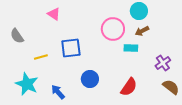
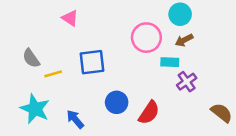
gray semicircle: (17, 36) -> (31, 58), moved
purple cross: (163, 63) -> (187, 82), moved
red semicircle: (129, 87) -> (149, 113), moved

